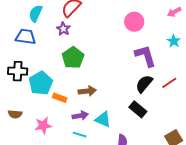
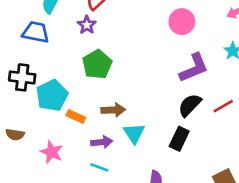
purple L-shape: (145, 56) -> (194, 68), turned 80
black rectangle: (138, 109) -> (179, 139), turned 72
cyan triangle: (103, 119) -> (134, 133), moved, turned 30
pink star: (43, 125) -> (52, 152), turned 30

